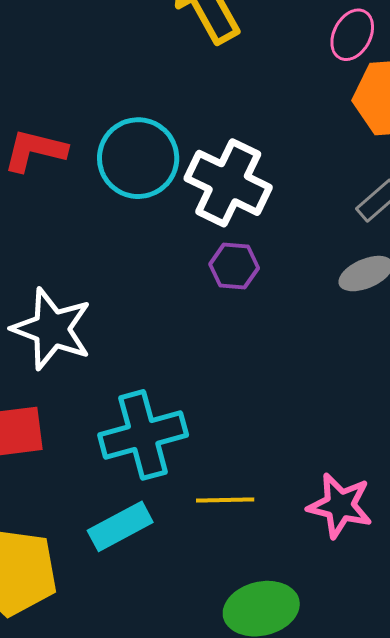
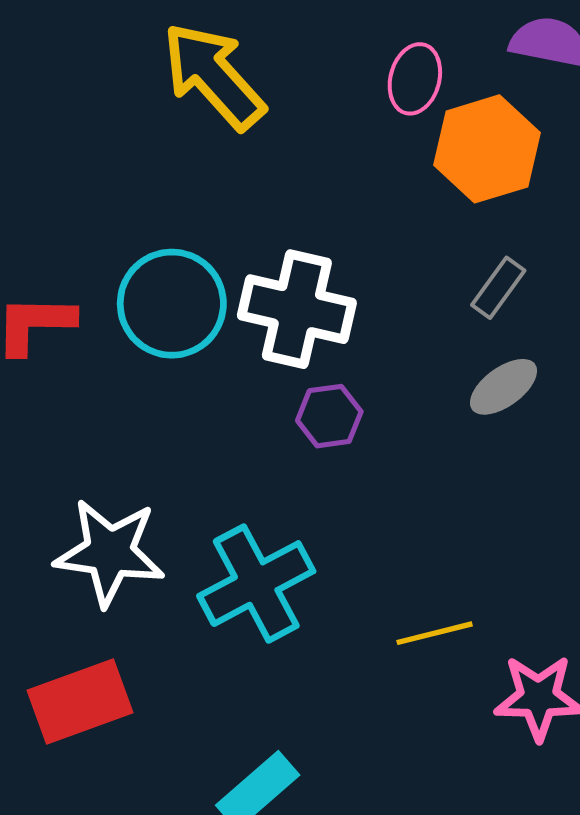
cyan cross: (143, 435) -> (256, 584), moved
yellow line: (225, 500) -> (435, 633), moved

